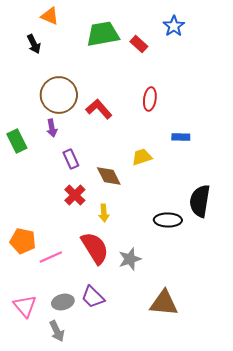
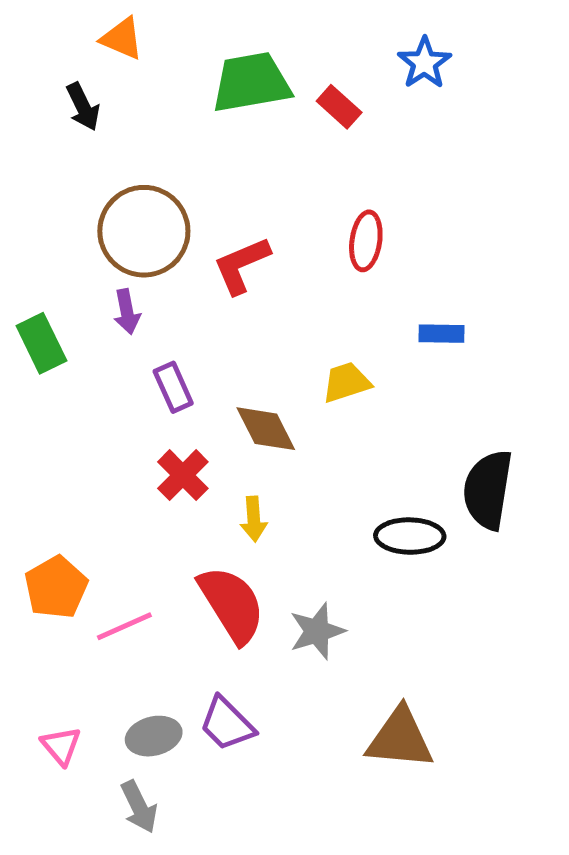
red L-shape: (99, 109) -> (241, 265), turned -72
orange pentagon: (23, 241) -> (56, 587), turned 30
pink triangle: (25, 306) -> (61, 746), size x0.7

